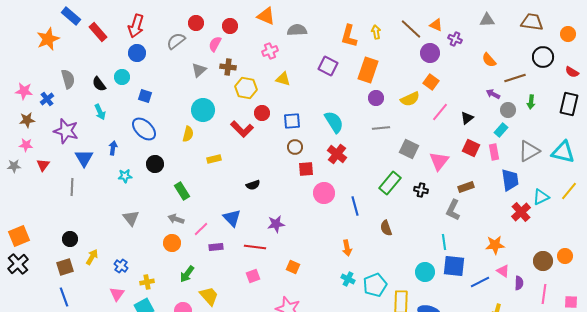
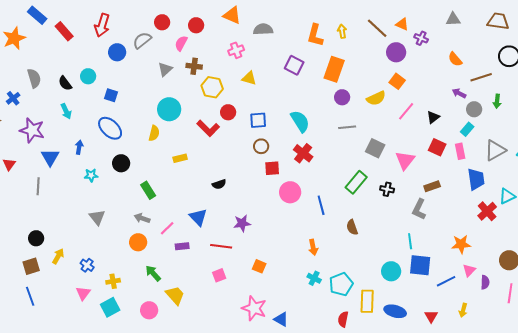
blue circle: (137, 53) -> (117, 52), moved
pink triangle: (503, 271) -> (469, 270), turned 40
green arrow: (187, 274) -> (153, 273), turned 102

